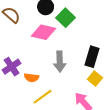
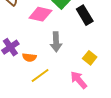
black rectangle: (92, 57) -> (85, 15), moved, turned -48

